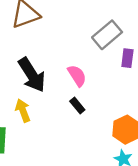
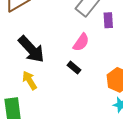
pink semicircle: (77, 76) -> (81, 42), moved, turned 78

